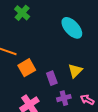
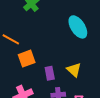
yellow triangle: (75, 71) -> (74, 70), turned -42

